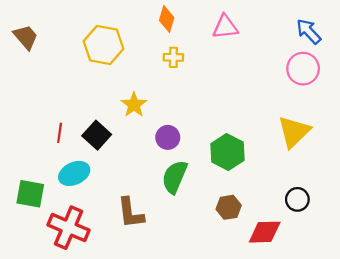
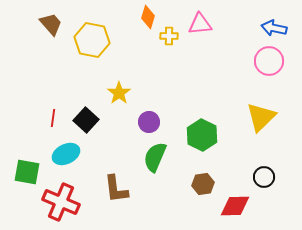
blue arrow: (309, 31) -> (274, 28), turned -35
brown trapezoid: (26, 37) -> (51, 24), moved
yellow cross: (173, 57) -> (169, 36), moved

